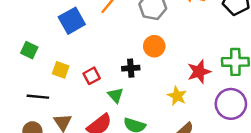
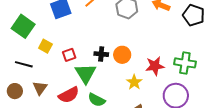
orange circle: (154, 46) -> (122, 55), moved
green square: (29, 50) -> (23, 26), size x1.6
green triangle: (116, 95) -> (86, 73), size x1.6

